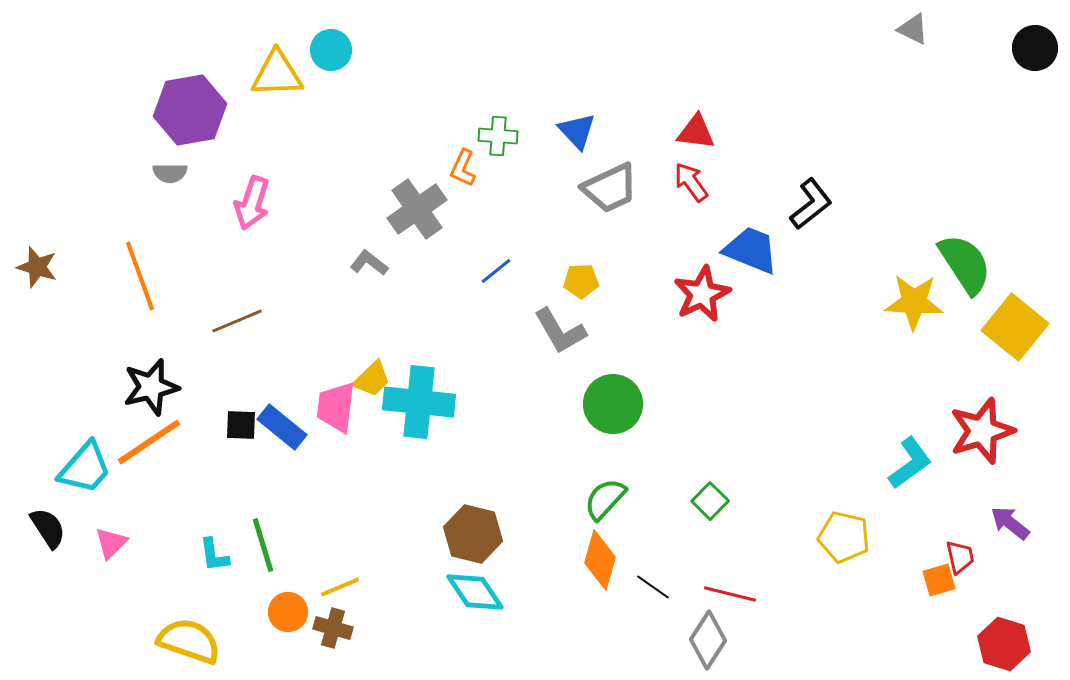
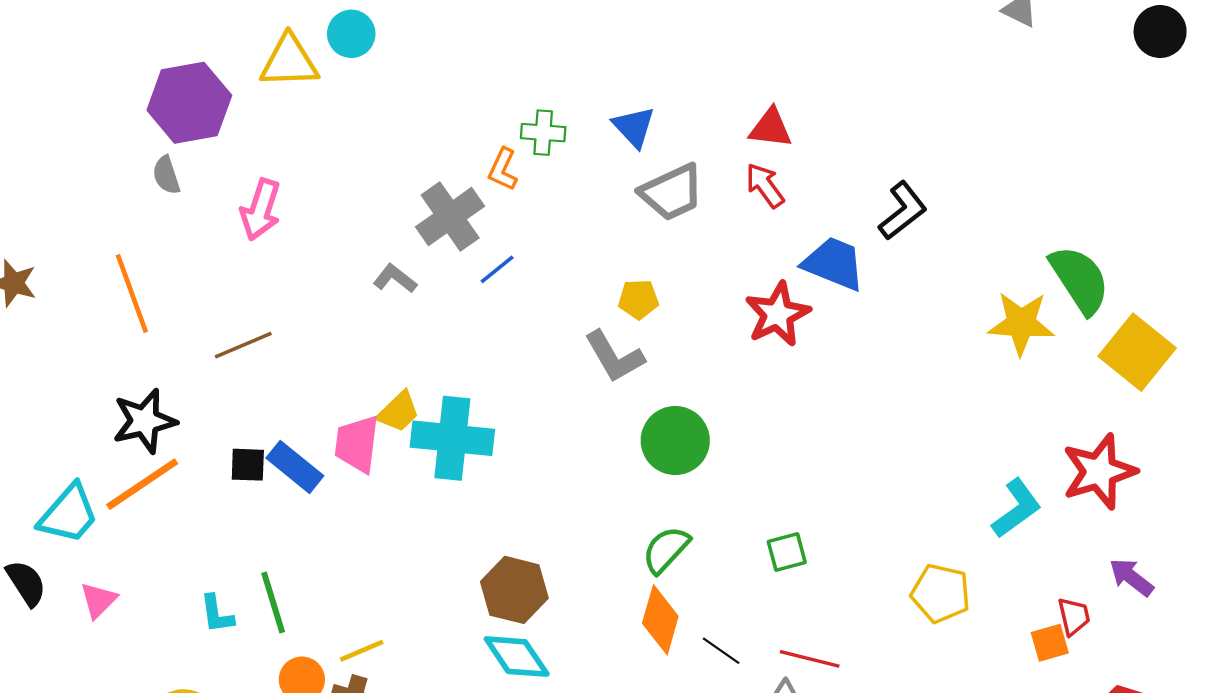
gray semicircle: (170, 173) -> (166, 175), turned 72
blue line: (496, 271) -> (497, 269), moved
green square: (710, 501) -> (787, 552), turned 30

